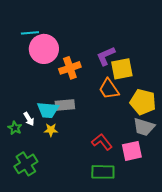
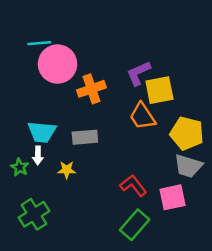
cyan trapezoid: (48, 110) -> (42, 132), moved
white arrow: (29, 119) -> (38, 156), turned 32
green rectangle: (103, 172) -> (135, 225), turned -50

